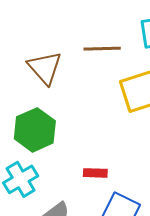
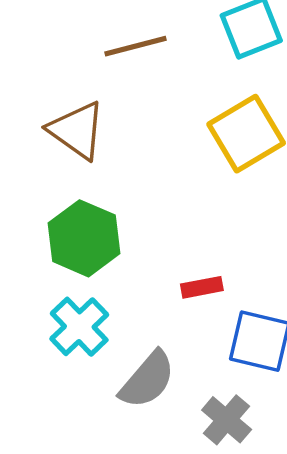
brown line: (102, 49) -> (135, 46), moved

